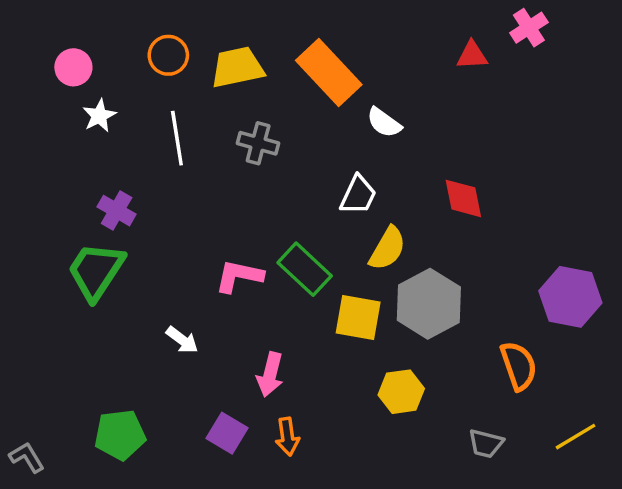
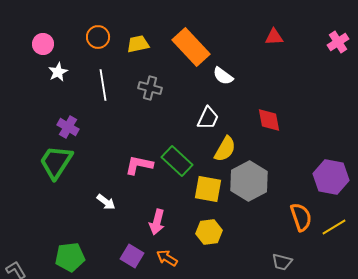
pink cross: (529, 28) -> (338, 42), moved
yellow trapezoid: (237, 67) -> (138, 44), size x0.7
yellow hexagon: (401, 392) -> (209, 232), moved
orange arrow: (287, 437) -> (167, 258), turned 130
yellow line: (576, 437) -> (334, 227), moved

